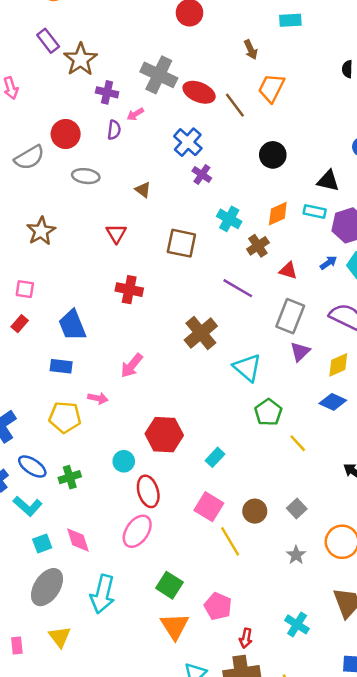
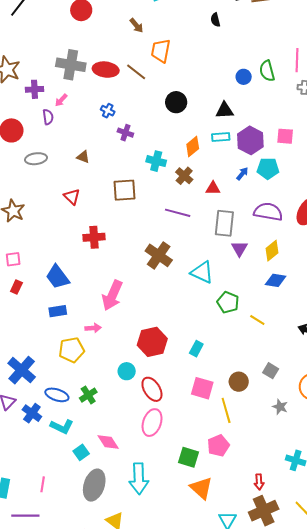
blue cross: (188, 142) -> (108, 111), size x0.6
pink arrow: (132, 366) -> (112, 295), size x1.4
yellow line: (230, 541) -> (226, 410), turned 30
pink pentagon: (218, 606) -> (218, 446), moved, turned -30

